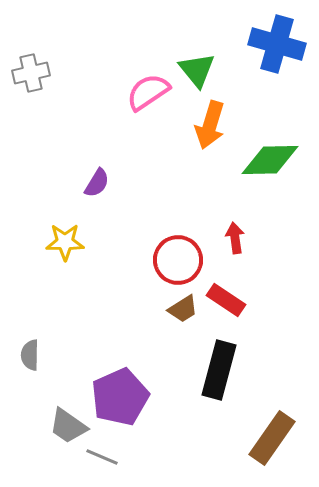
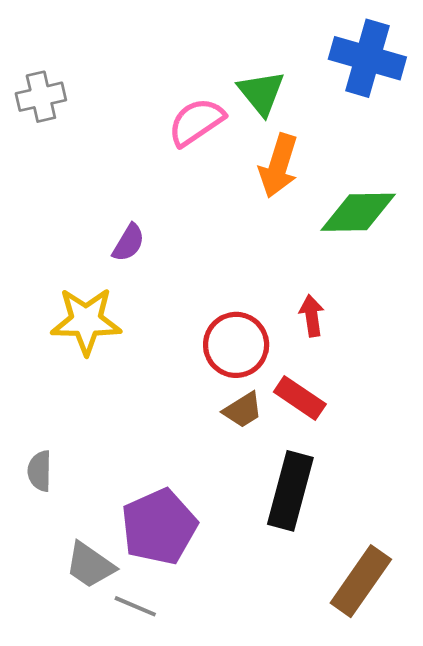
yellow star: (65, 242) -> (86, 321), size x1.4

